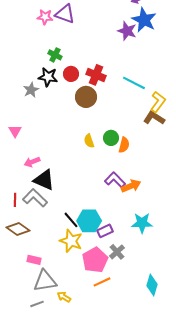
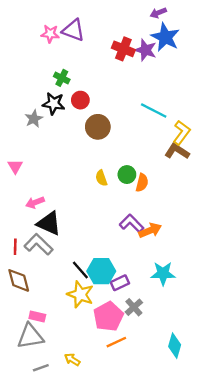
red cross: (96, 75) -> (123, 49), moved
brown diamond: (18, 229) -> (19, 280), turned 40
gray triangle: (45, 281) -> (30, 336), moved

